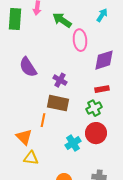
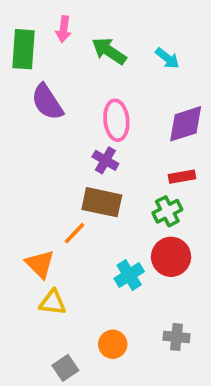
cyan arrow: (102, 15) -> (167, 58), moved, turned 96
pink ellipse: (80, 40) -> (116, 120), moved
purple semicircle: (28, 67) -> (47, 102), moved
orange line: (43, 120) -> (74, 233), turned 32

